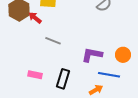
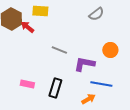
gray line: (53, 41) -> (59, 50), moved
orange circle: (123, 55) -> (110, 50), moved

